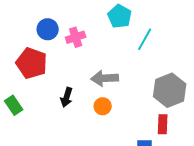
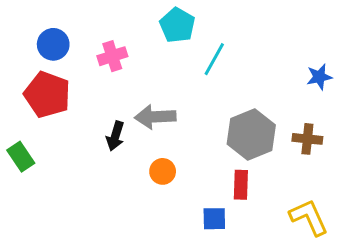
blue circle: (48, 29) -> (53, 44), moved
black arrow: (67, 97) -> (115, 136), moved
orange circle: (103, 106) -> (163, 171), moved

